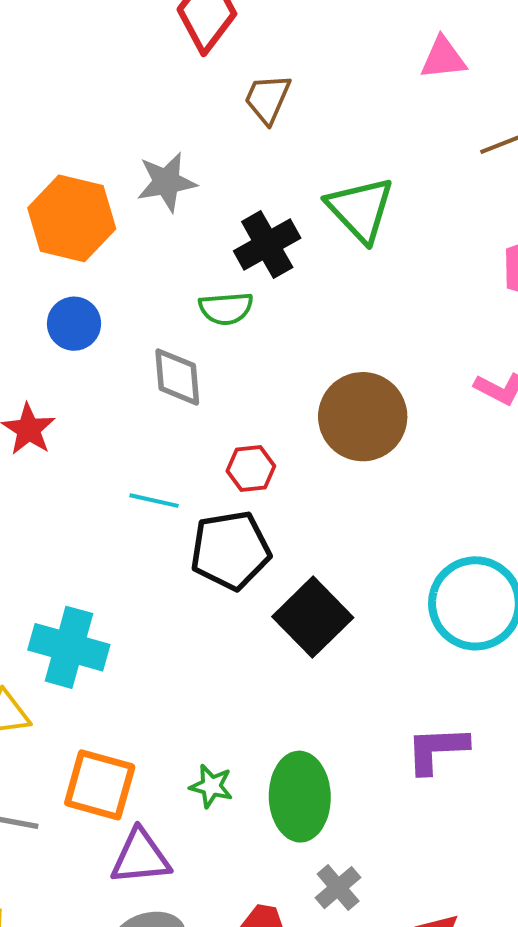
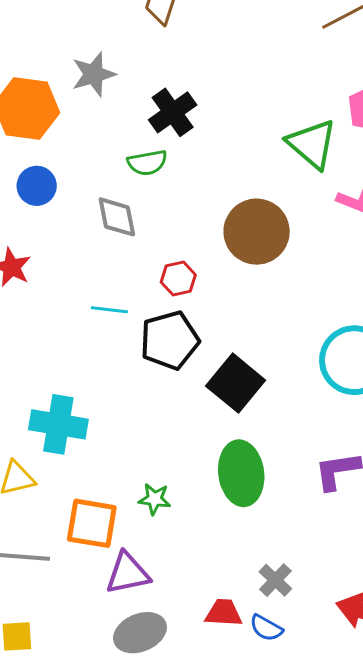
green triangle: (360, 209) -> (312, 144), moved
green star: (211, 786) -> (154, 499), moved
green ellipse: (300, 797) -> (241, 473), moved

